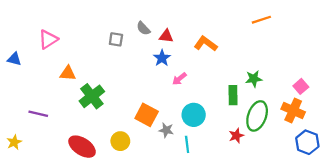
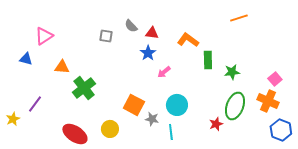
blue triangle: (14, 59) -> (26, 59), moved
green rectangle: (233, 95) -> (208, 60), moved
purple line: (38, 114) -> (35, 104), turned -66
yellow star: (14, 142) -> (13, 119), moved

